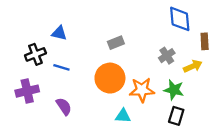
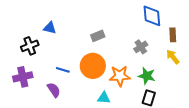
yellow arrow: (193, 66) -> (173, 57), moved, turned -105
blue line: (61, 67) -> (63, 70), moved

